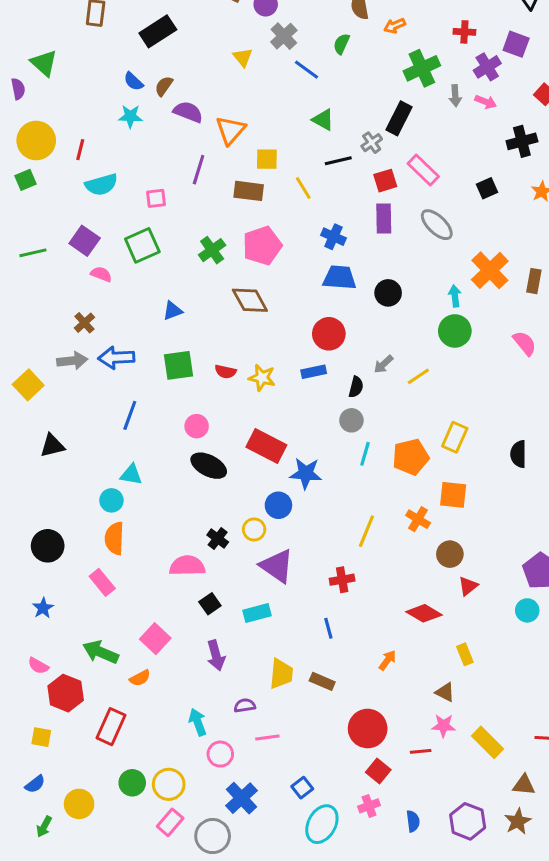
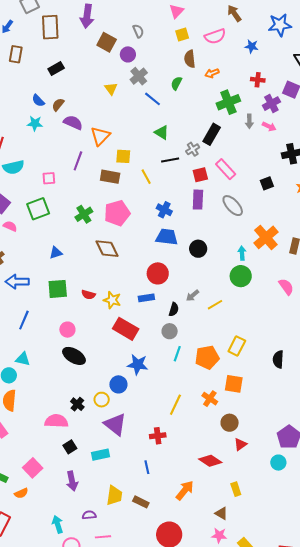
black rectangle: (158, 31) -> (56, 68), size x0.7
red rectangle: (266, 446) -> (126, 329), moved
orange arrow: (387, 660) -> (185, 490), size x1.5

